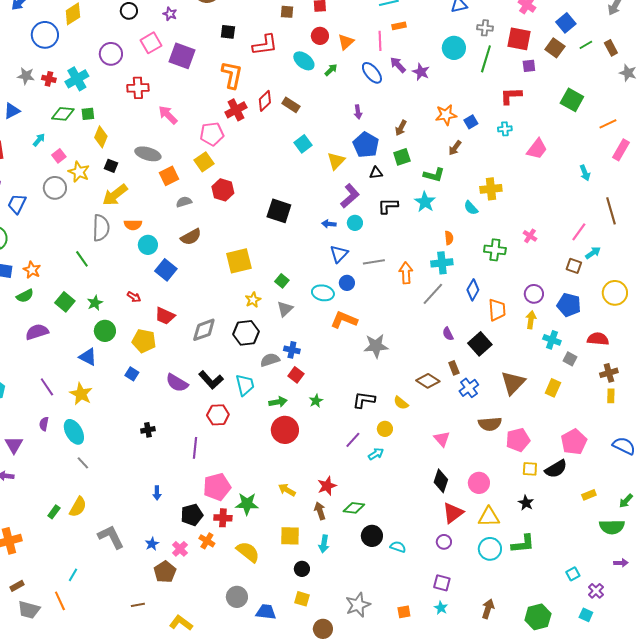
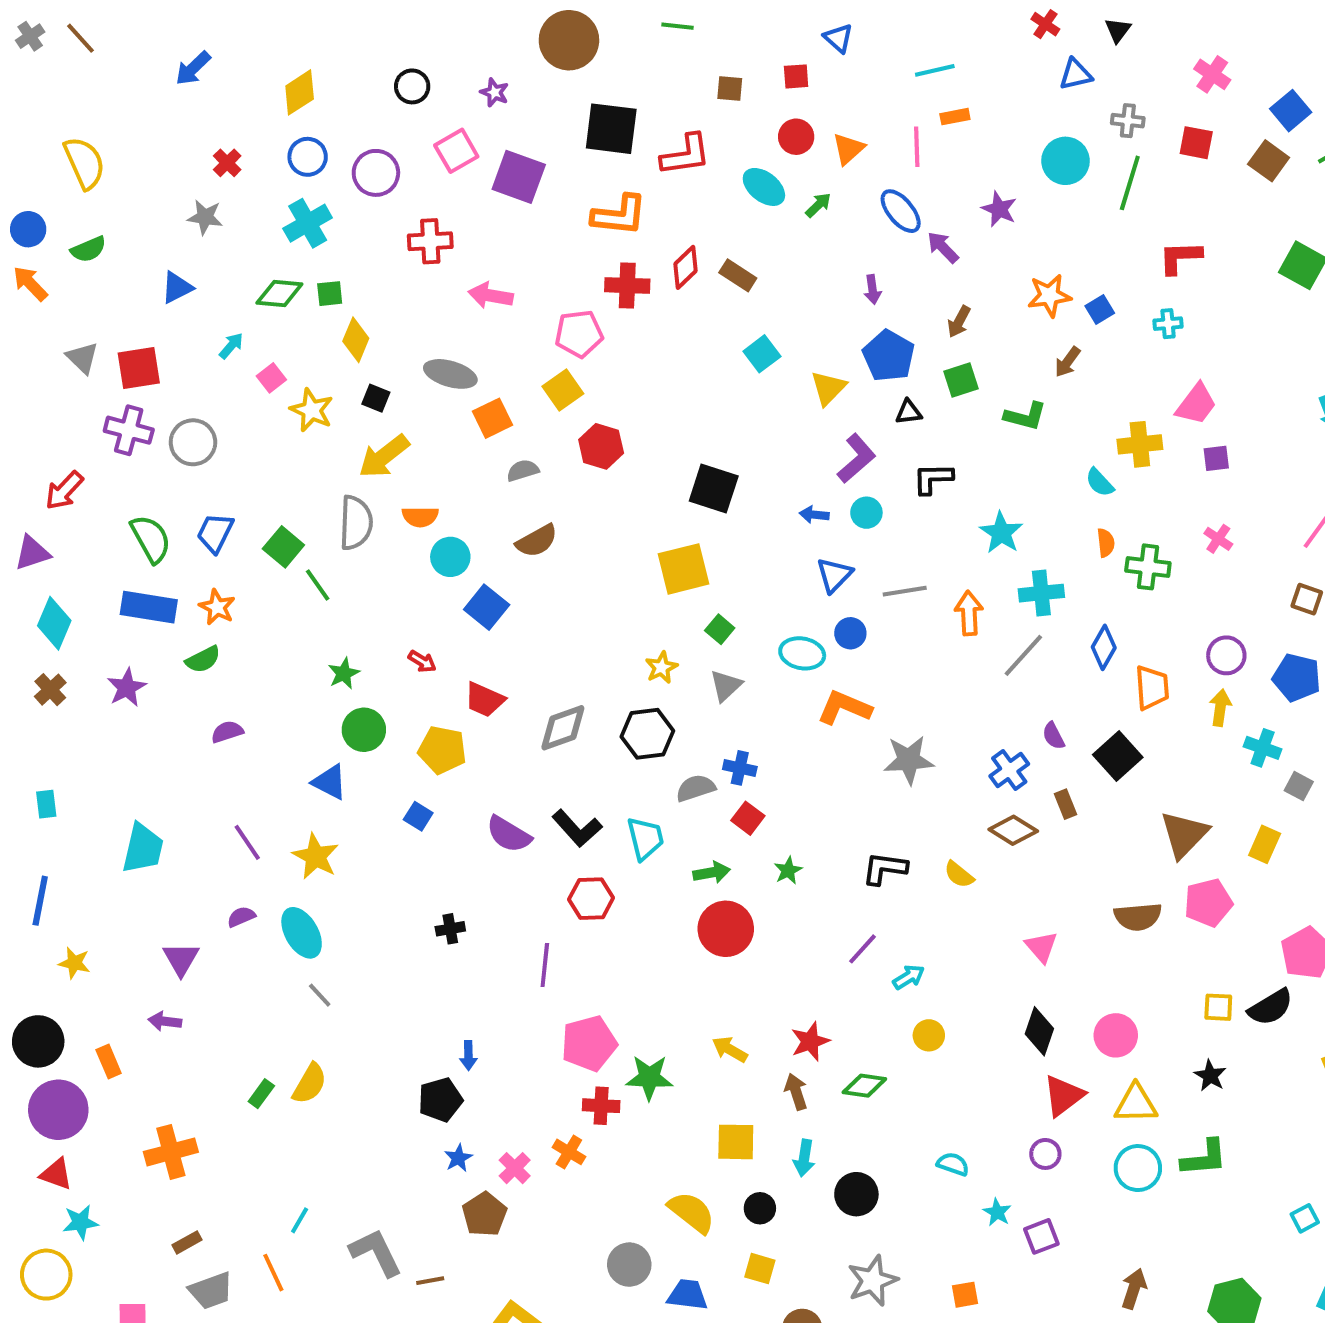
black square: (228, 32) -> (611, 129), size x1.8
blue circle: (45, 35) -> (308, 157), moved, size x0.7
red square: (519, 39) -> (1196, 143), size x0.7
purple arrow: (398, 65) -> (943, 247), moved
purple square: (529, 66) -> (1216, 458), moved
orange L-shape: (232, 75) -> (619, 215), turned 84
red cross: (49, 79) -> (227, 163), moved, turned 32
red cross: (236, 110) -> (627, 285), turned 30
pink arrow: (168, 115) -> (491, 296), turned -35
pink trapezoid: (537, 149) -> (1196, 404), moved
gray circle: (55, 188) -> (193, 442), moved
cyan star: (425, 202) -> (1001, 533), moved
blue trapezoid: (17, 204) -> (215, 533), moved
orange semicircle: (449, 238) -> (1106, 543), moved
yellow square: (239, 261) -> (684, 569), moved
green square: (65, 302) -> (283, 547), moved
purple semicircle: (37, 332) -> (227, 732), size x0.7
blue cross: (469, 388) -> (1009, 770), moved
purple semicircle: (44, 424) -> (241, 917), turned 56
yellow circle: (385, 429) -> (929, 1035), moved
pink pentagon: (518, 440) -> (1208, 903), moved
black pentagon: (192, 515) -> (440, 1100), moved
black circle: (372, 536) -> (856, 1194), moved
gray L-shape: (111, 537) -> (376, 1252), moved
yellow semicircle: (248, 552) -> (692, 1212), moved
purple square: (442, 583) -> (1041, 1236), turned -36
cyan star: (441, 608) -> (997, 1212), moved
gray trapezoid: (29, 610) -> (211, 1291), turned -35

